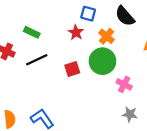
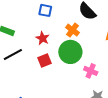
blue square: (88, 14) -> (45, 10), moved
red star: (76, 33) -> (43, 38), moved

